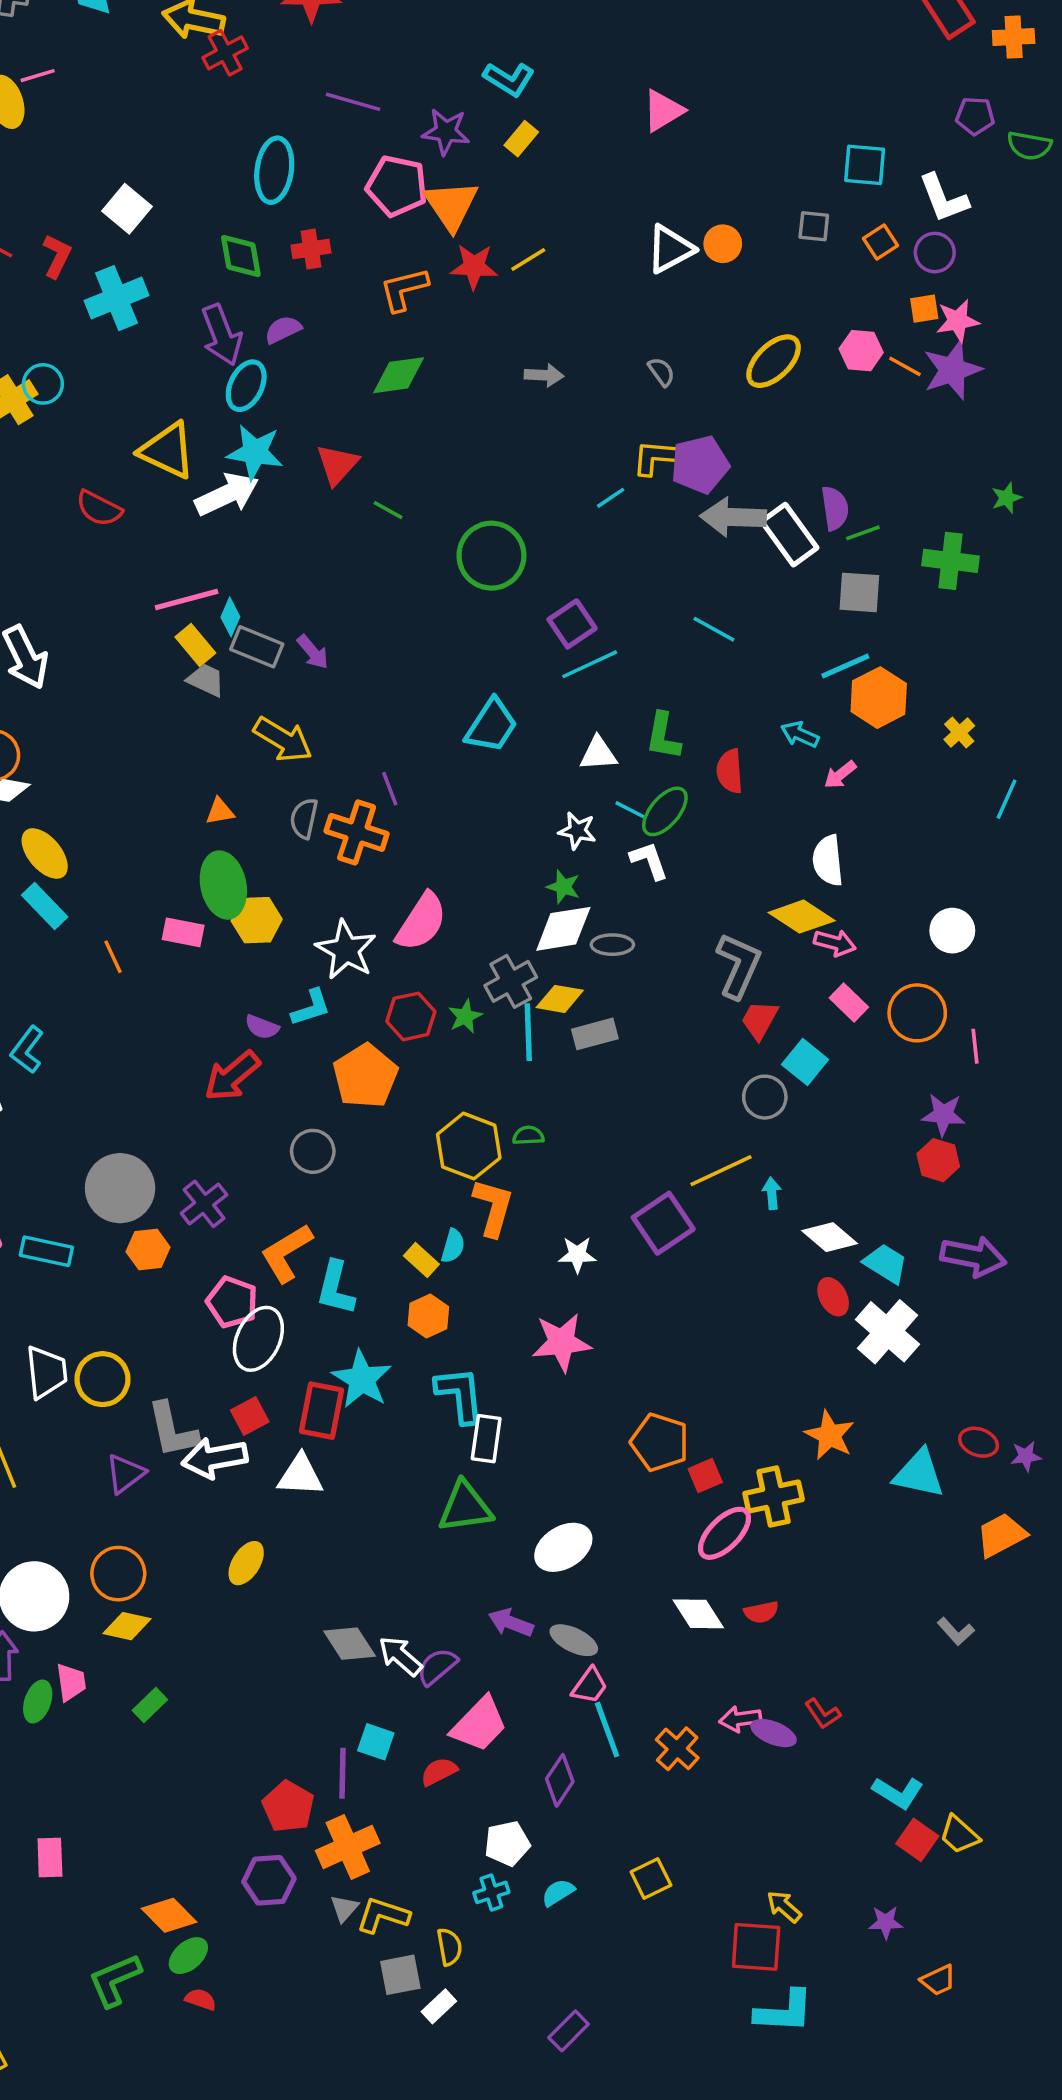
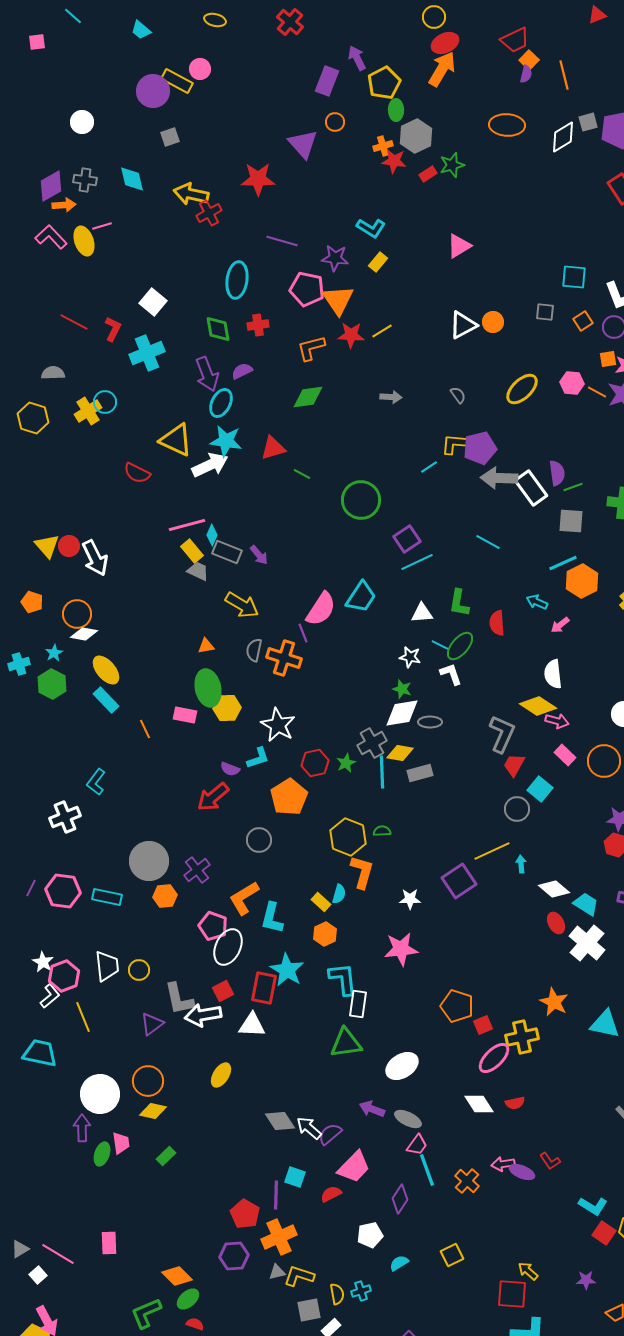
red triangle: (337, 465) -> (273, 448), turned 32
pink semicircle: (421, 922) -> (321, 609), moved
yellow circle: (102, 1379) -> (139, 970), size x0.7
cyan cross: (491, 1892) -> (361, 1291), moved
gray triangle: (344, 1908) -> (277, 1272), turned 36

